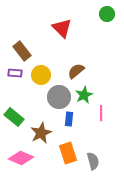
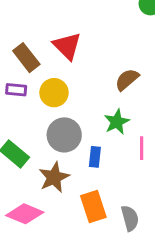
red triangle: (62, 28) -> (67, 46), moved
brown semicircle: (76, 71) -> (127, 80), moved
gray circle: (59, 97) -> (64, 135), moved

